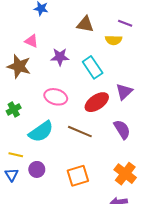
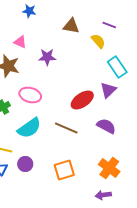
yellow semicircle: (114, 40) -> (98, 41), turned -133
cyan rectangle: (93, 67) -> (117, 67), moved
pink ellipse: (56, 97) -> (30, 95), moved
purple semicircle: (122, 129) -> (106, 126), turned -30

